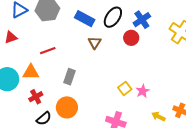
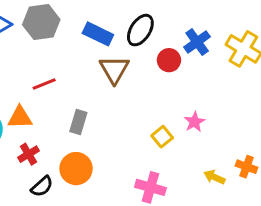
blue cross: (142, 20) -> (197, 42), moved
brown triangle: (95, 43) -> (114, 69), size x1.5
pink star: (143, 91) -> (195, 122), moved

